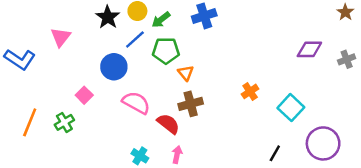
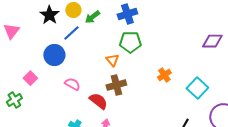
green pentagon: (166, 51) -> (130, 42), moved
pink semicircle: (136, 103) -> (72, 84), size x0.7

